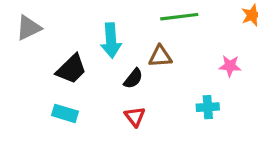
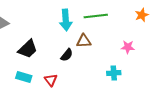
cyan arrow: (111, 41) -> (66, 20), moved
red triangle: (135, 117) -> (51, 80), moved

